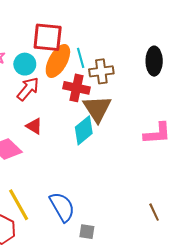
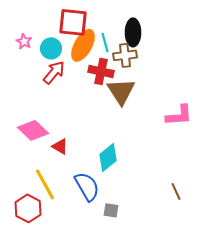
black ellipse: (154, 61) -> (133, 32), moved
red triangle: (34, 126) -> (60, 146), moved
cyan diamond: (84, 130) -> (108, 157), moved

